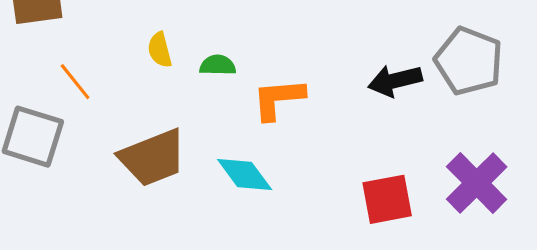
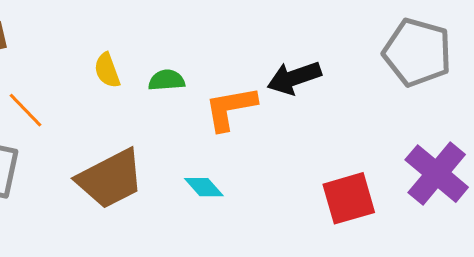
black arrow: (395, 81) -> (294, 78), moved
cyan diamond: (245, 175) -> (204, 187), size x0.7

